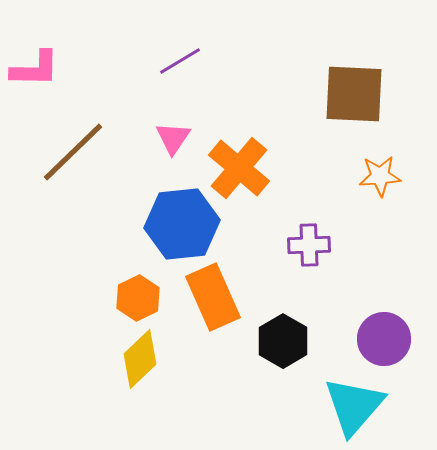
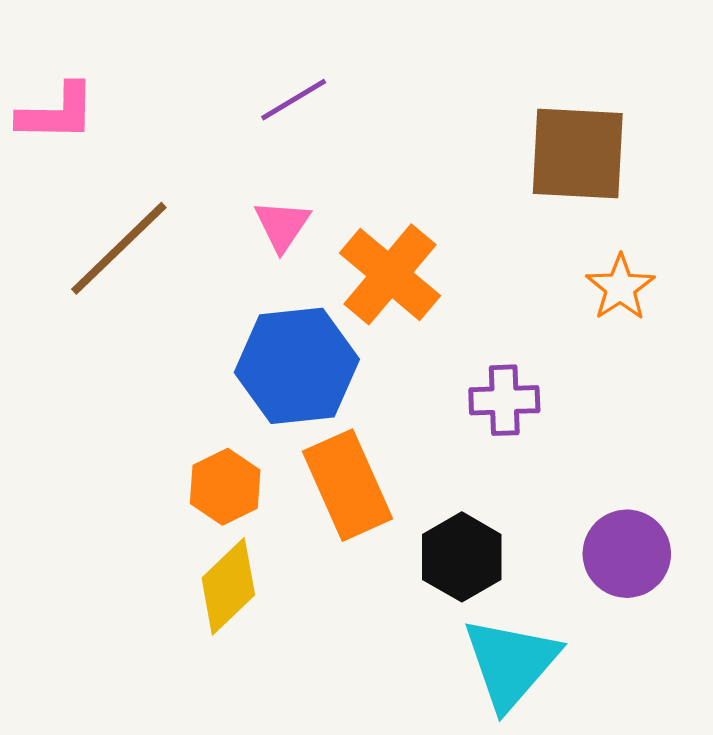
orange star: (380, 176) -> (620, 287), turned -30
cyan triangle: (354, 406) -> (511, 663), moved

